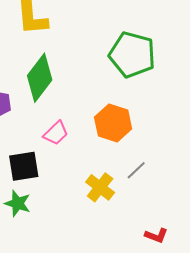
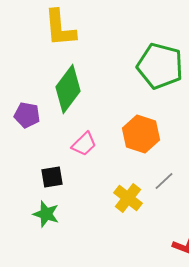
black square: (24, 166) -> (52, 177), size x0.7

